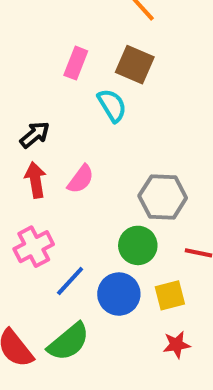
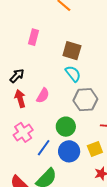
brown square: (135, 65) -> (72, 51), moved
cyan semicircle: (112, 105) -> (73, 74), moved
green circle: (138, 245) -> (66, 127), moved

